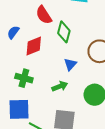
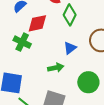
green cross: (24, 78) -> (22, 42), moved

